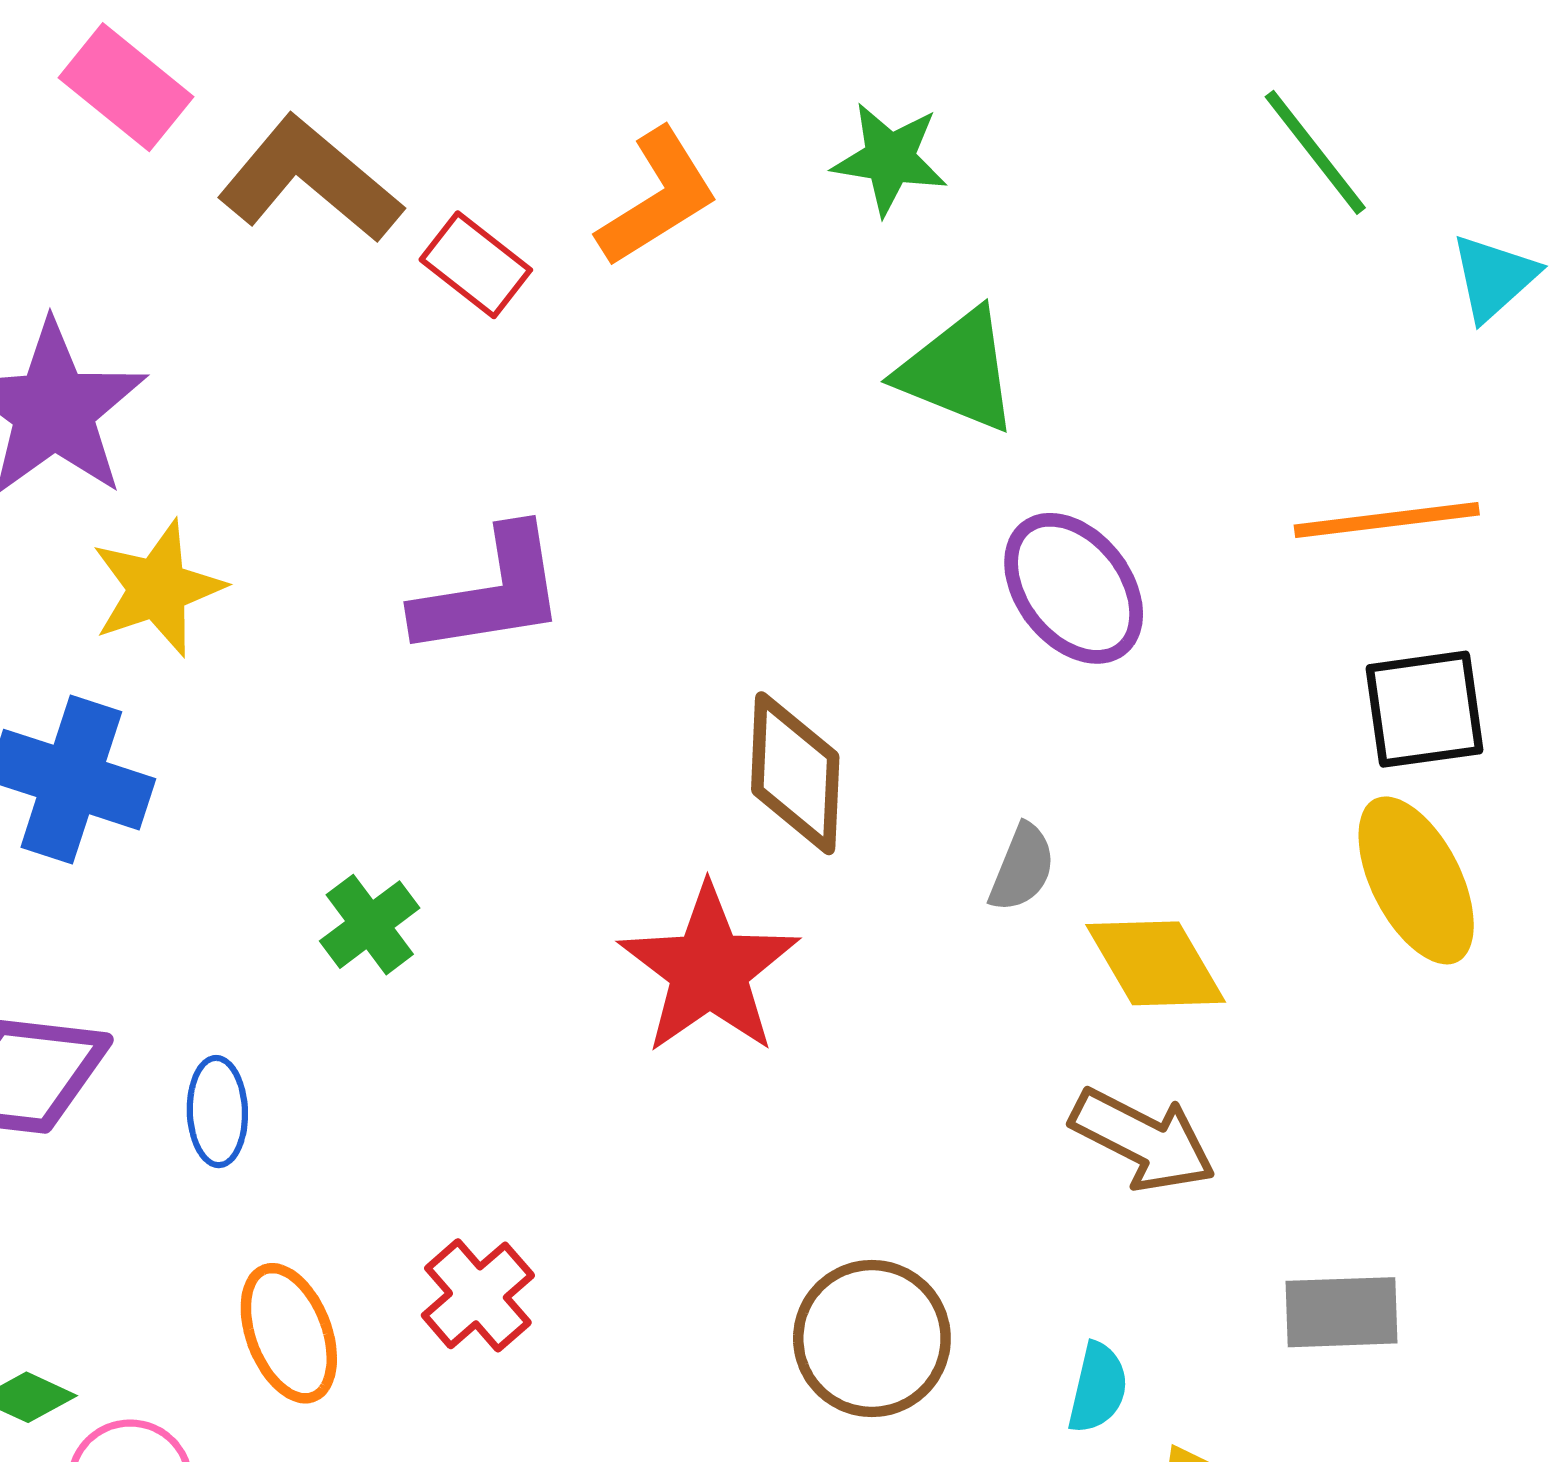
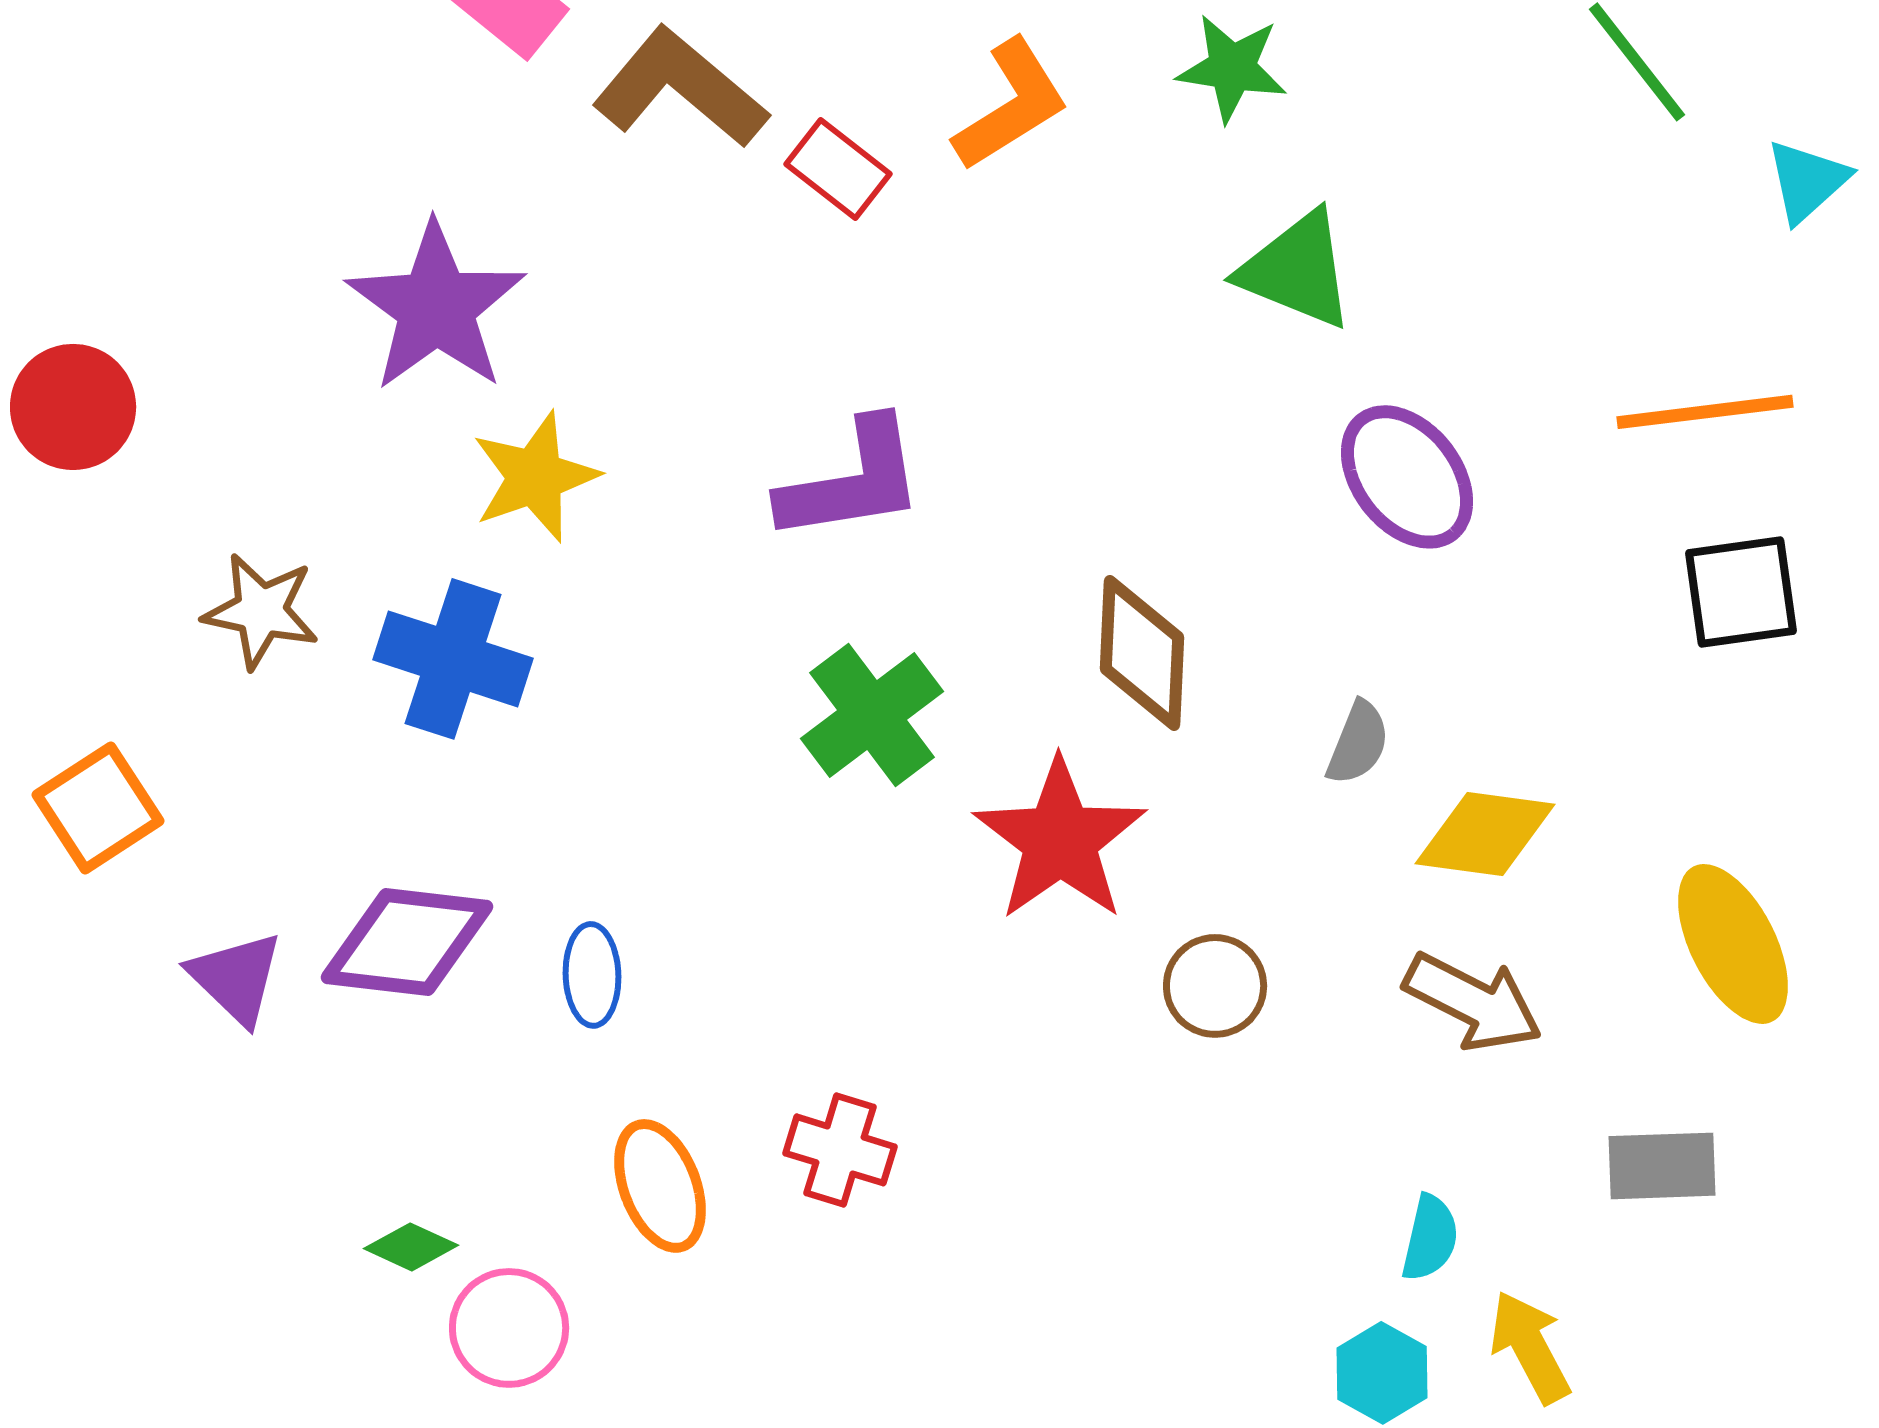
yellow ellipse: (1416, 880) -> (1733, 944), moved
green cross: (370, 925) -> (872, 715), moved, size x1.5
yellow diamond: (1156, 963) -> (1485, 834), turned -52
red cross: (478, 1295) -> (840, 1150), turned -32
brown circle: (872, 1338) -> (1215, 986), moved, size x0.7

